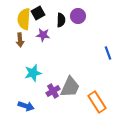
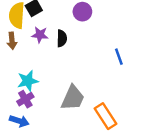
black semicircle: (61, 20) -> (62, 38), moved
purple cross: (53, 91) -> (25, 99), moved

